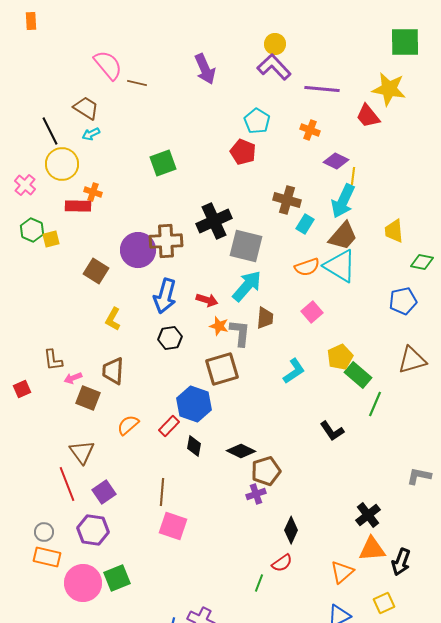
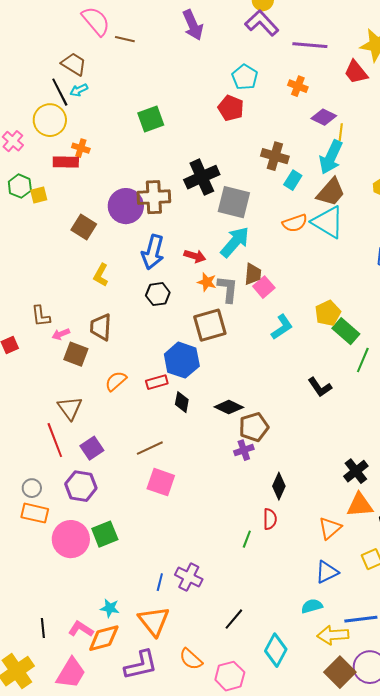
black line: (50, 131) -> (60, 92), moved
pink square: (312, 312) -> (264, 287), moved
red rectangle: (169, 426) -> (157, 382), turned 30
brown line: (162, 492) -> (150, 448), turned 60
red semicircle: (282, 563) -> (270, 519), turned -55

